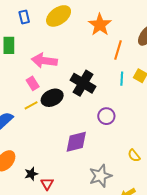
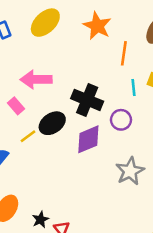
pink rectangle: (33, 83) -> (16, 106), moved
purple circle: (106, 116) -> (121, 120), moved
purple diamond: (76, 142) -> (88, 139), moved
gray star: (100, 176) -> (130, 171), moved

